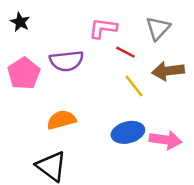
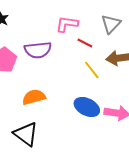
blue ellipse: (128, 132) -> (87, 107), turned 40

